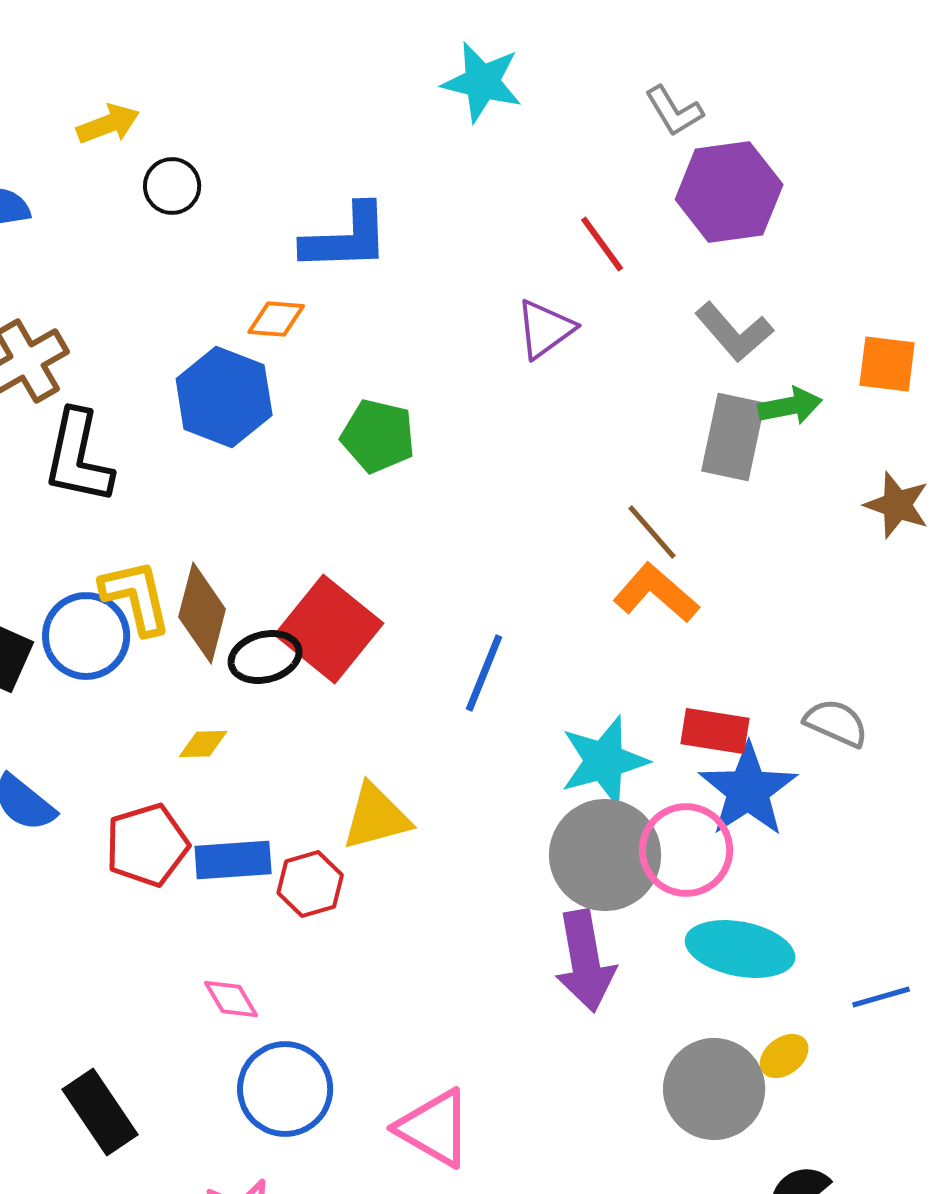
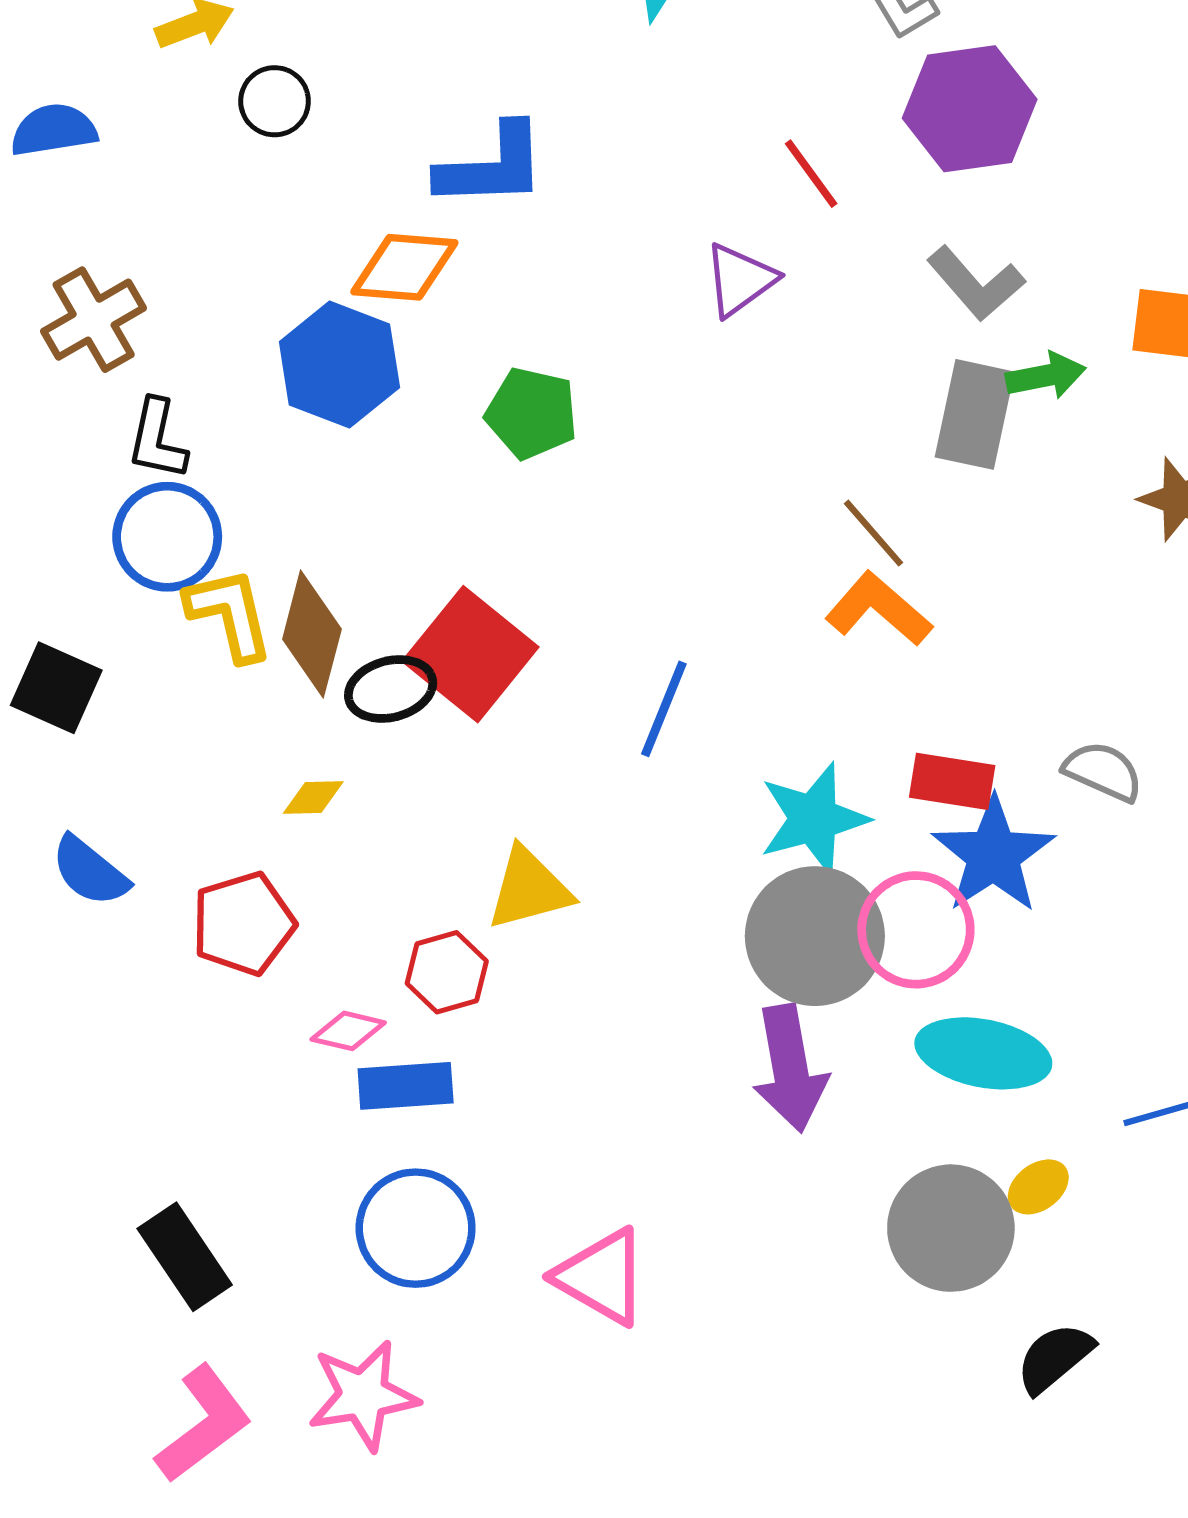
orange diamond: (276, 319) -> (404, 267), size x1.5
black L-shape: (78, 457) -> (157, 439), size x0.7
blue circle: (86, 636) -> (167, 537), moved
blue rectangle: (233, 860) -> (406, 1086), moved
pink diamond: (231, 999) -> (348, 1031), moved, turned -46

